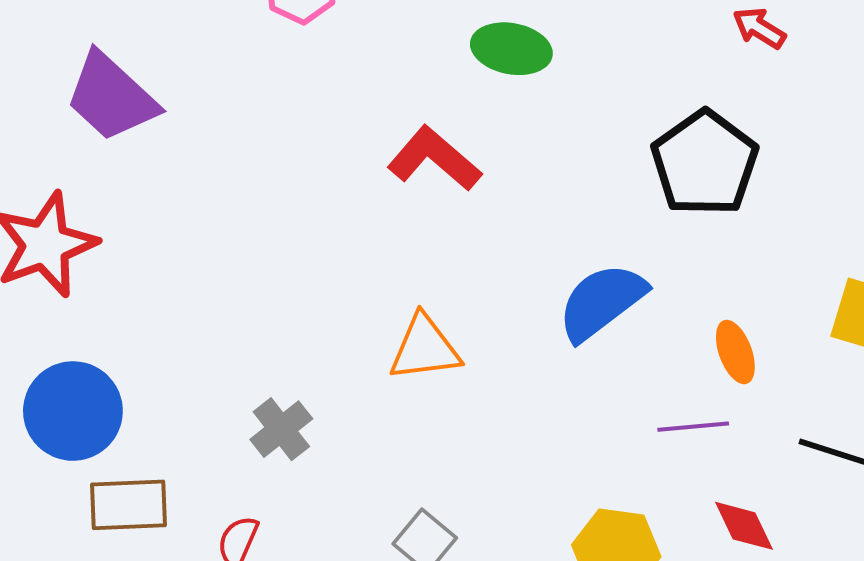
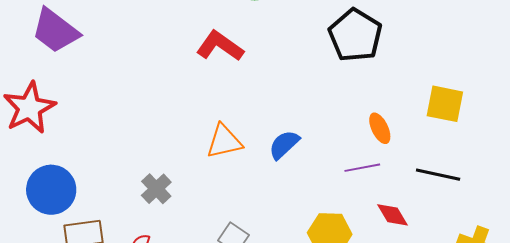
blue semicircle: (602, 302) -> (284, 145), moved, size x0.7

